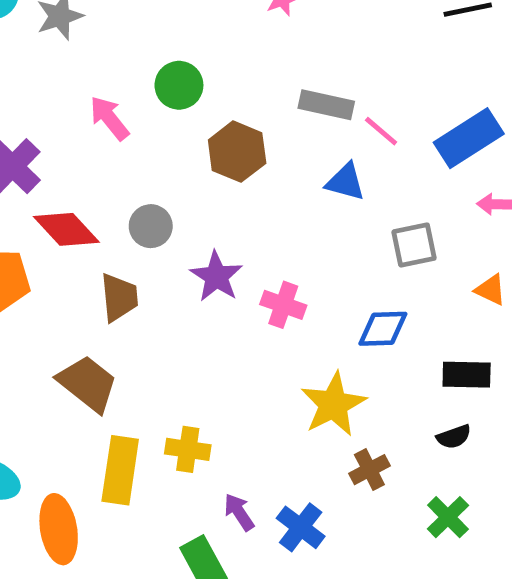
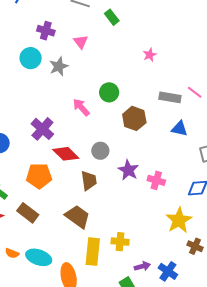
pink line: (381, 131) -> (195, 92), moved
brown cross: (369, 470) -> (195, 246), turned -35
purple arrow: (239, 512) -> (142, 266), turned 112

